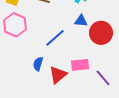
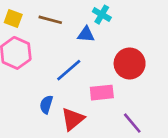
blue triangle: (81, 21) -> (86, 34), moved
pink rectangle: (80, 65) -> (102, 93), moved

